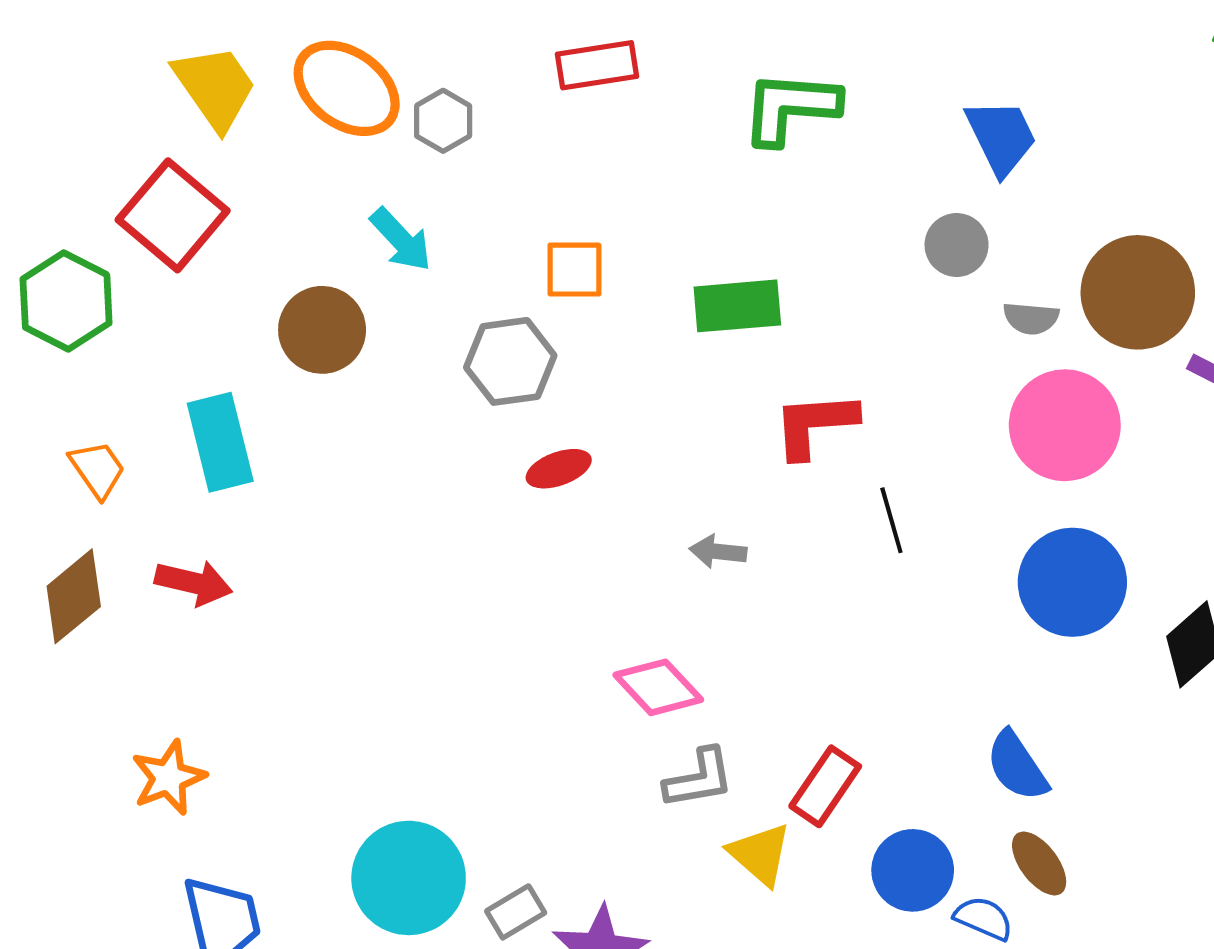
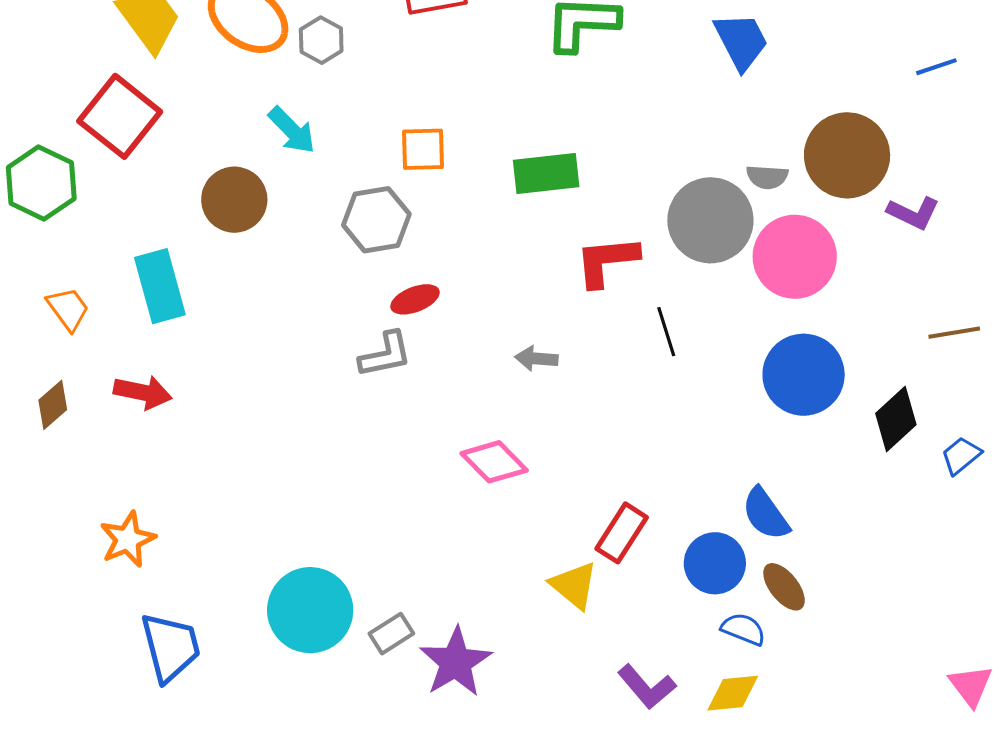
gray circle: (957, 245) -> (710, 220), moved, size x1.8
brown diamond: (74, 596) -> (53, 405), size x0.7
gray L-shape: (699, 779) -> (385, 355), moved
blue circle: (913, 870) -> (715, 563), moved

